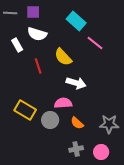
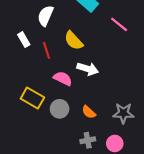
white semicircle: (37, 34) -> (45, 16), turned 96
pink line: (95, 43) -> (119, 24), moved
white rectangle: (17, 45) -> (24, 40), moved
pink semicircle: (63, 103) -> (63, 79), moved, turned 30

